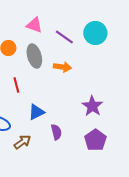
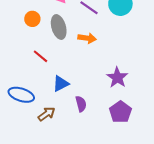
red line: (16, 85) -> (40, 56), turned -35

